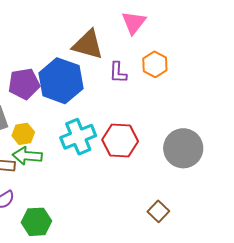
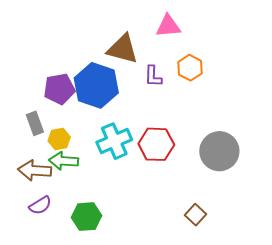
pink triangle: (134, 22) -> (168, 26), turned 48
green hexagon: (36, 222) -> (87, 217), moved

